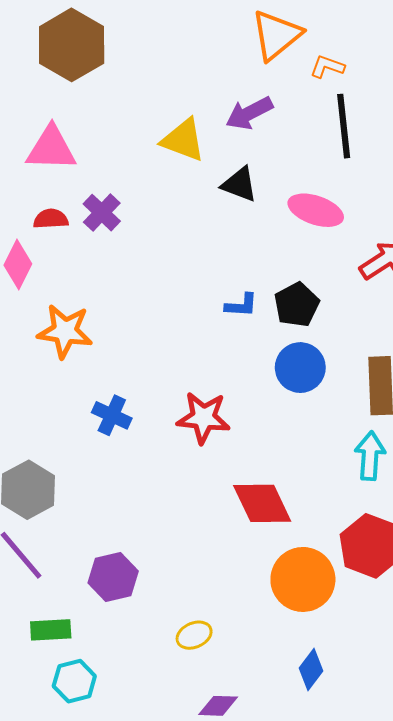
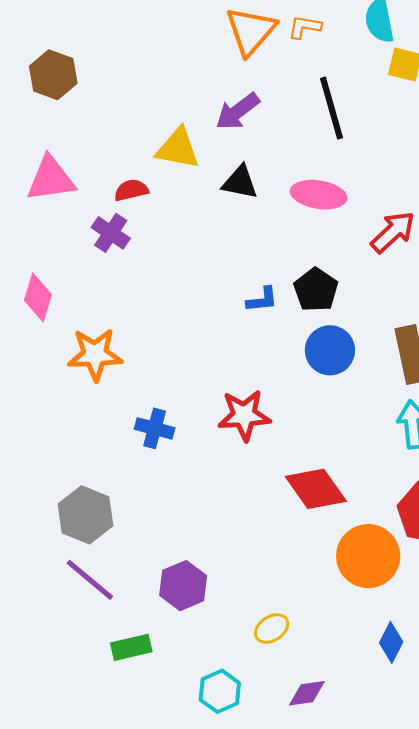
brown hexagon: (72, 45) -> (53, 75), size x0.7
orange L-shape: (327, 67) -> (305, 27), moved
red semicircle: (51, 219) -> (131, 190), moved
cyan hexagon: (74, 681) -> (220, 691), moved

